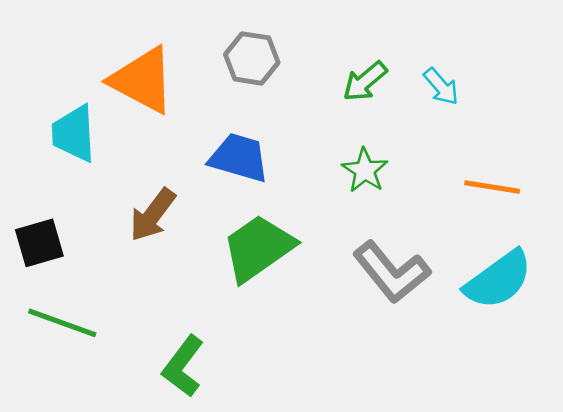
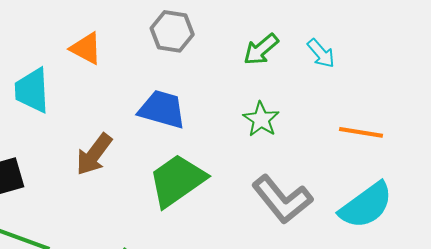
orange triangle: (142, 80) -> (86, 48), size x0.6

